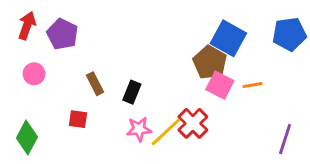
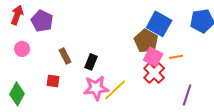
red cross: (193, 123) -> (154, 73), moved
pink star: (139, 129) -> (96, 88), size x1.4
purple line: (285, 139) -> (187, 95), moved

